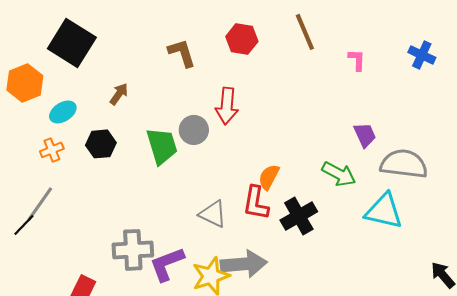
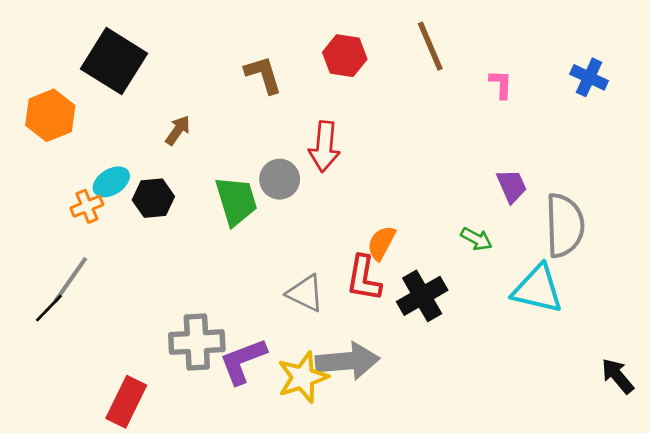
cyan ellipse: (63, 112) -> (111, 182), moved
gray semicircle: (404, 164) -> (565, 225), turned 81
green arrow: (339, 174) -> (476, 239), size x0.7

